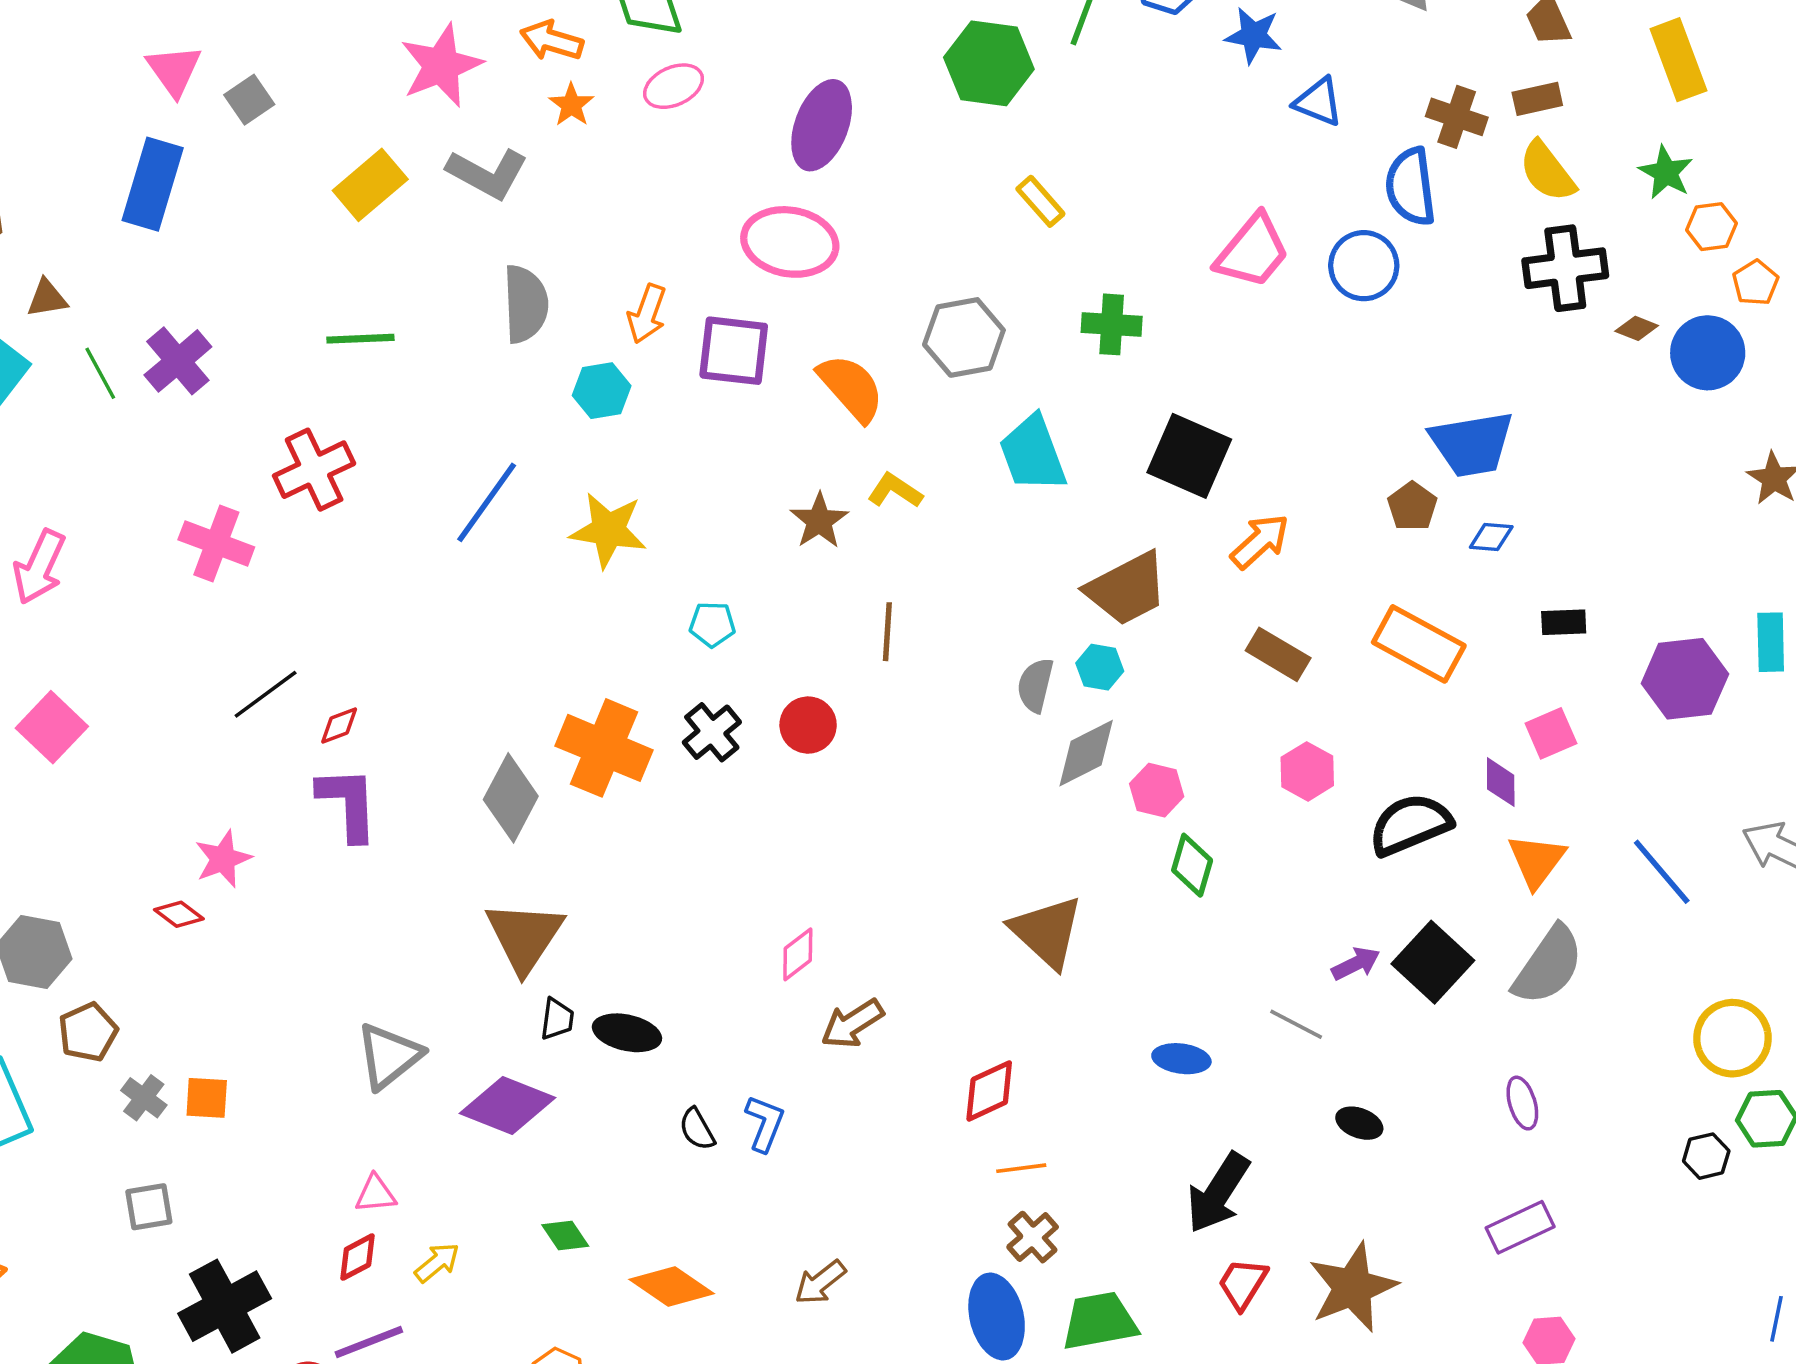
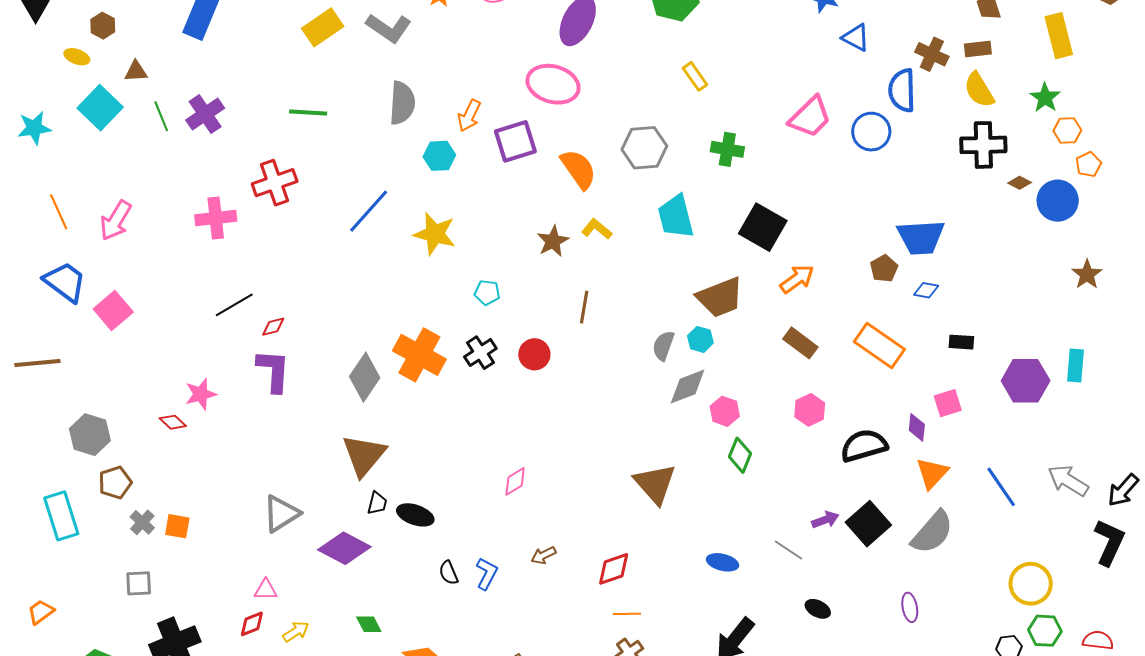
purple square: (734, 351) -> (515, 141), turned -30
pink cross: (216, 543) -> (216, 218), turned -33
brown arrow: (852, 1024) -> (543, 555), moved, size x0.7

